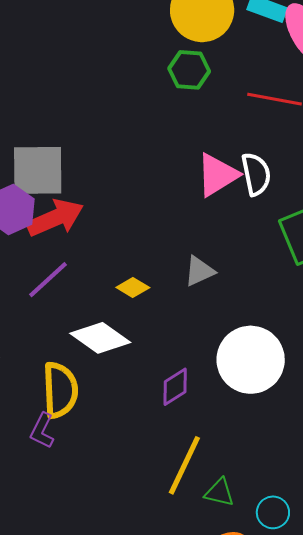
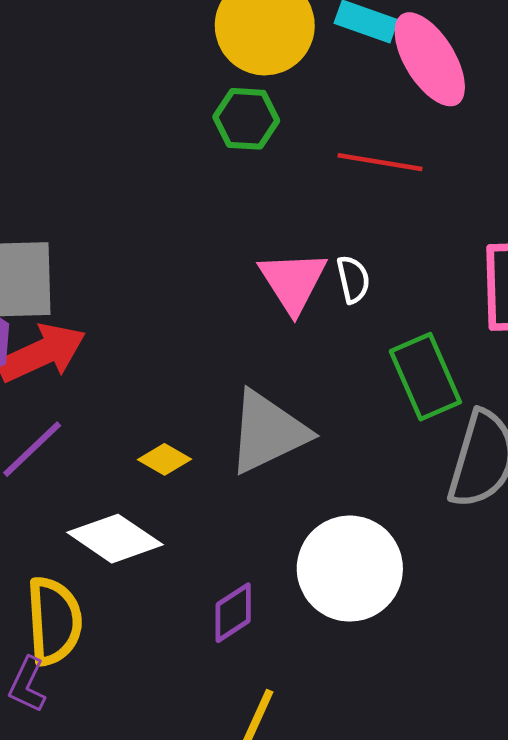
white semicircle: (256, 174) -> (353, 279), size x0.7
pink triangle: (217, 175) -> (293, 282), turned -30
gray triangle: (199, 271) -> (268, 432), size x1.8

